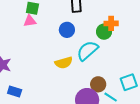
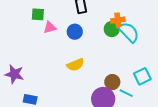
pink triangle: (30, 21) -> (50, 27), moved
cyan semicircle: (87, 51) -> (129, 32), moved, turned 95

